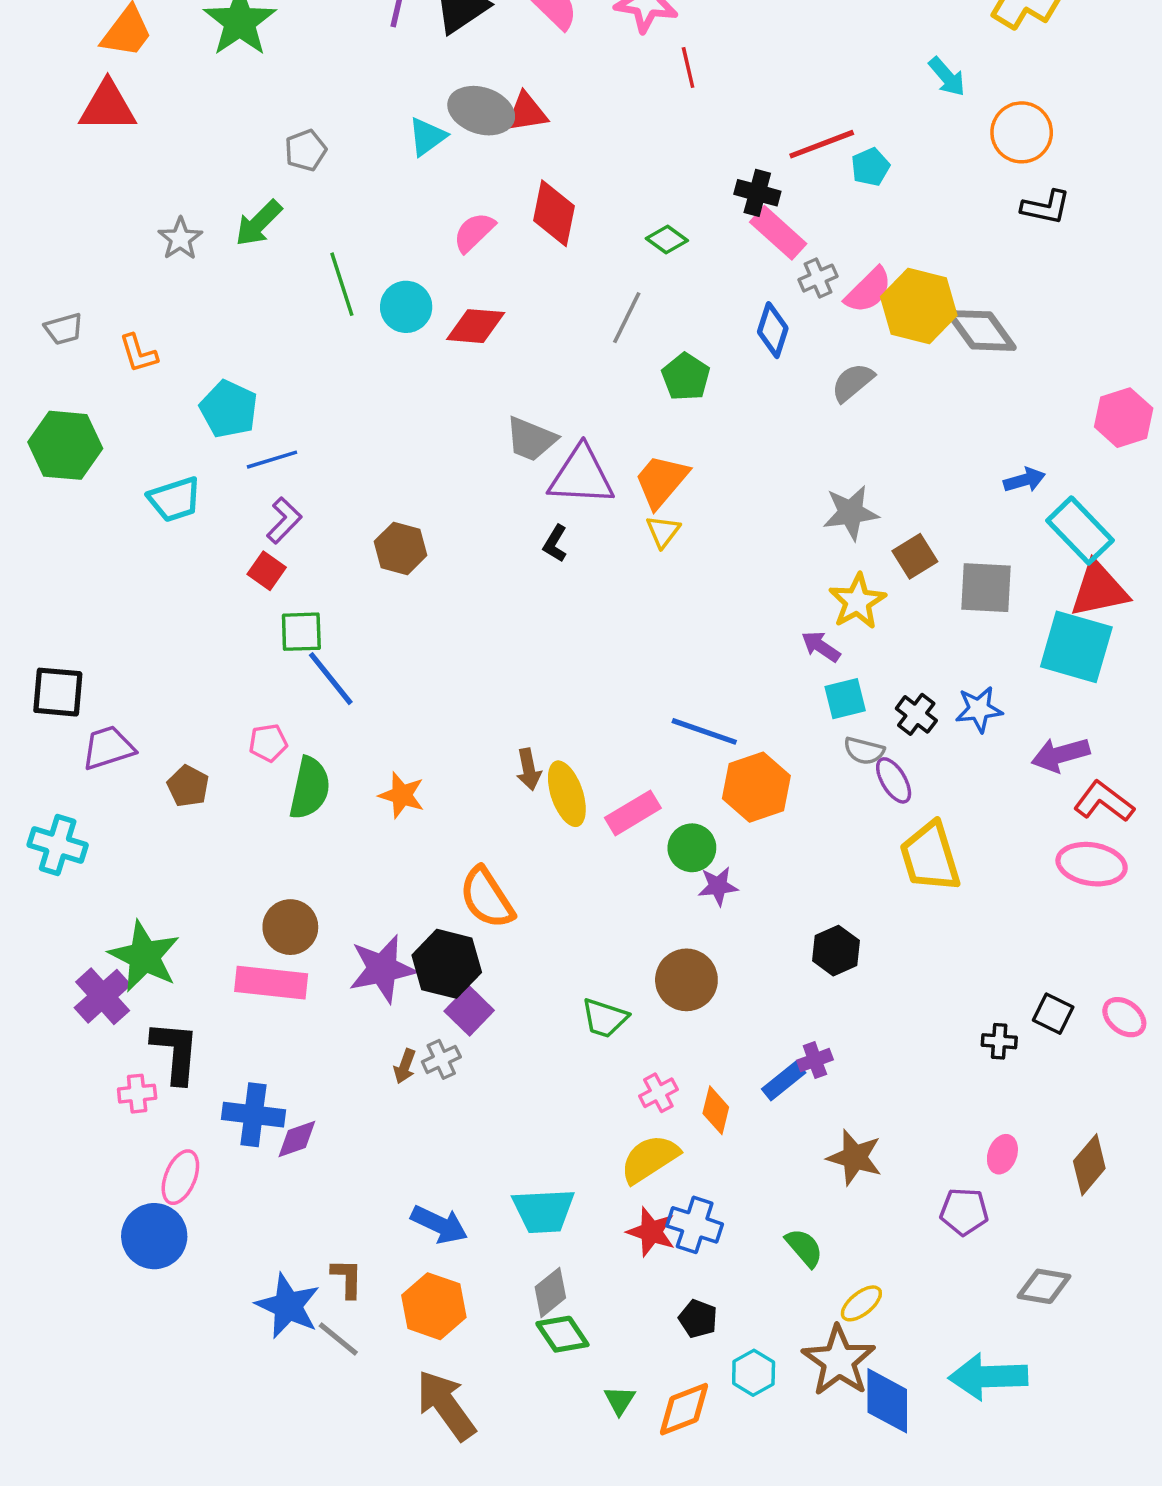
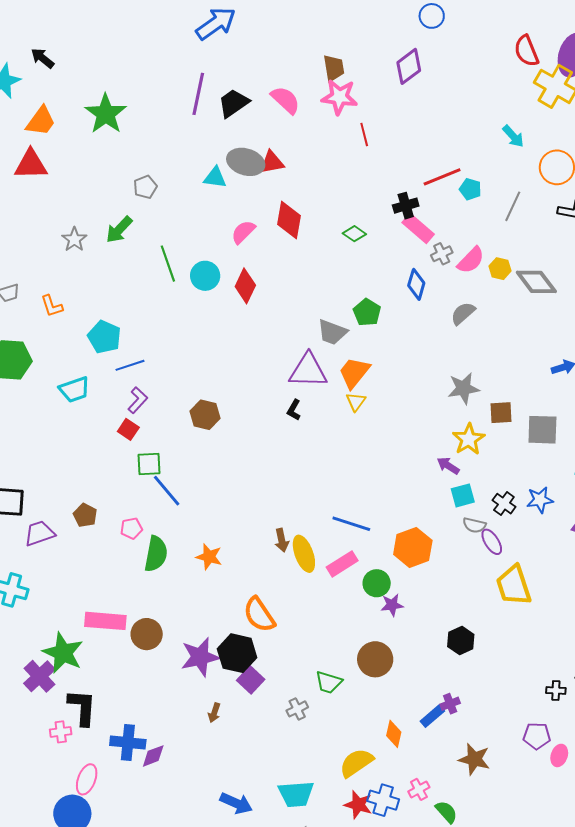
cyan triangle: (427, 137) -> (215, 178), turned 45
cyan pentagon: (870, 167) -> (470, 189), turned -30
black cross: (757, 193) -> (406, 206), turned -30
yellow hexagon: (919, 306) -> (500, 269), size x0.5
gray line: (627, 318) -> (513, 206), moved
red diamond: (476, 326) -> (245, 286), turned -68
gray trapezoid: (531, 439) -> (332, 332), moved
brown square: (915, 556) -> (501, 413), turned 30
blue line: (704, 731) -> (351, 524), moved
brown pentagon: (188, 786) -> (85, 515), moved
pink rectangle: (271, 983) -> (105, 621), moved
gray cross: (441, 1059) -> (297, 709), moved
pink cross: (658, 1093) -> (419, 789), moved
purple pentagon: (964, 1211) -> (537, 736), moved

